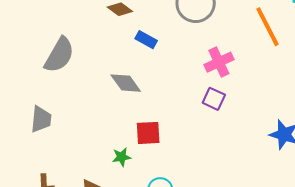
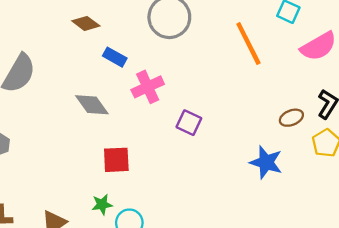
pink cross: (219, 62) -> (148, 87), moved
green star: (121, 157) -> (102, 204), moved

